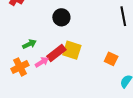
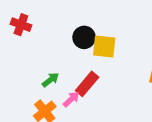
yellow square: (72, 50) -> (104, 46), moved

